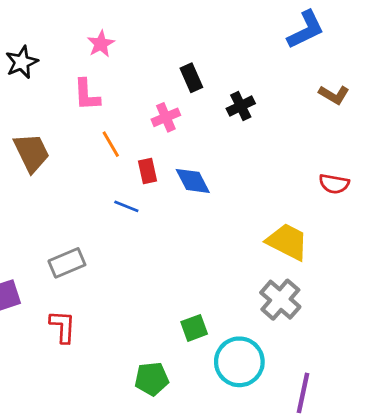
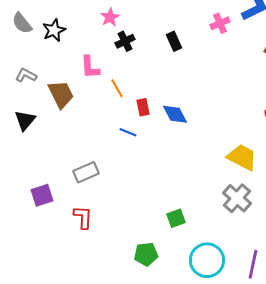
pink L-shape: (87, 95) -> (90, 67), moved
black cross: (241, 106) -> (125, 41), moved
pink cross: (166, 117) -> (220, 23), moved
cyan circle: (239, 362) -> (207, 260), moved

